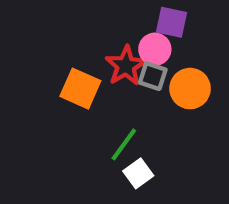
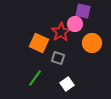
gray square: (153, 76) -> (58, 58), moved
green line: (124, 144) -> (35, 78), moved

